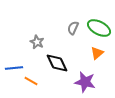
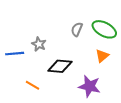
black diamond: (57, 63) -> (60, 66), turned -60
blue line: (14, 68) -> (15, 54), moved

